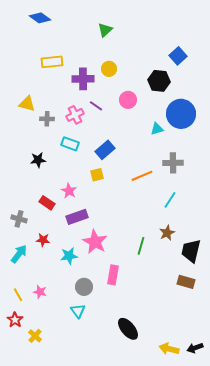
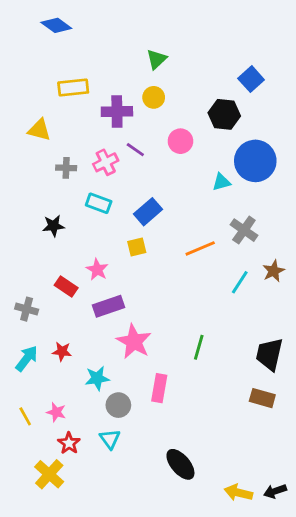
green triangle: (105, 30) -> (156, 59), moved
yellow triangle: (27, 104) -> (39, 130), moved
gray cross: (173, 163) -> (244, 230), turned 36
brown star: (167, 233) -> (274, 271), moved
red star: (43, 240) -> (62, 351), moved
cyan star: (69, 256) -> (97, 378), moved
red star: (15, 320) -> (69, 443), moved
yellow cross: (35, 336) -> (49, 474), size x1.5

